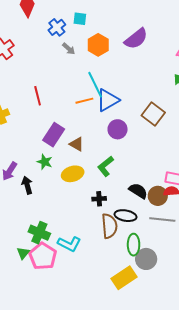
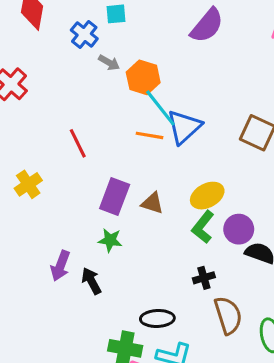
orange hexagon: (98, 45) -> (143, 77), moved
orange line: (84, 101) -> (150, 135), turned 36
purple circle: (118, 129) -> (239, 229), moved
yellow ellipse: (73, 174) -> (207, 196), moved
black ellipse: (126, 216) -> (157, 318), moved

